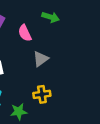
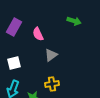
green arrow: (51, 17) -> (74, 21), moved

